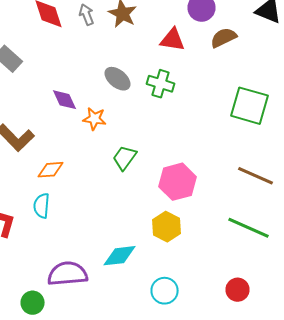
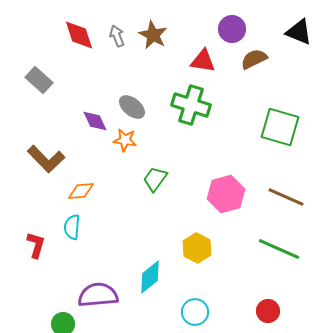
gray ellipse: (118, 79) -> (132, 107), moved
green cross: (160, 84) -> (191, 105), size x1.4
pink hexagon: (178, 182) -> (226, 194), moved
cyan diamond: (120, 256) -> (150, 277), turned -32

